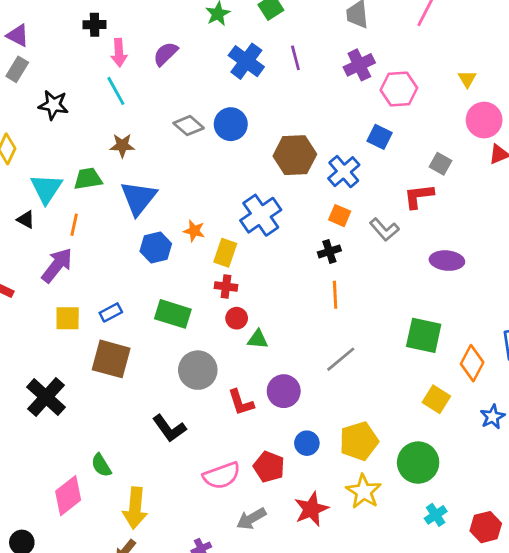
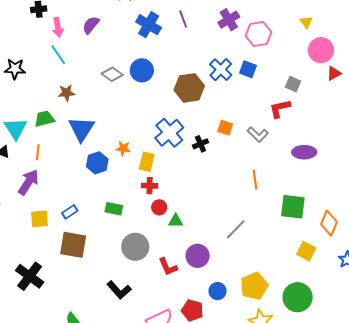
blue cross: (344, 172) -> (221, 70), moved
black cross: (329, 251) -> (200, 144), moved
orange line: (335, 295) -> (255, 180), moved
green rectangle: (173, 314) -> (114, 209), size x0.7

